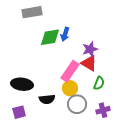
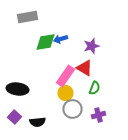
blue arrow: (65, 34) -> (60, 39), turned 56
purple star: (90, 49) -> (92, 46), moved
black semicircle: (47, 99) -> (38, 122), moved
purple square: (19, 112) -> (14, 117), turned -32

